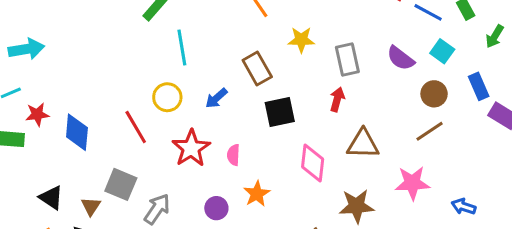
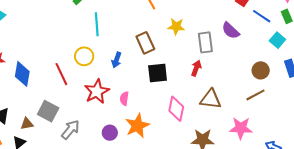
cyan square: (442, 51) -> (277, 40), moved
purple semicircle: (401, 58) -> (231, 31), moved
blue arrow: (216, 98) -> (116, 60), turned -35
orange star: (257, 194) -> (137, 126), size x1.4
brown triangle: (91, 206) -> (27, 124), turned 40

